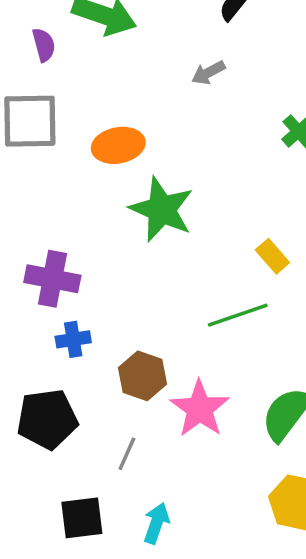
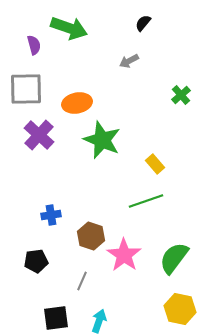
yellow rectangle: (272, 256) -> (155, 164), moved
purple cross: (52, 279) -> (39, 135), moved, turned 32
black pentagon: (47, 419) -> (36, 261), size x0.7

